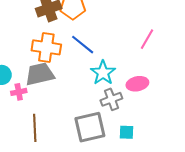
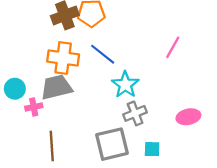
pink ellipse: (137, 84) -> (188, 117), moved

